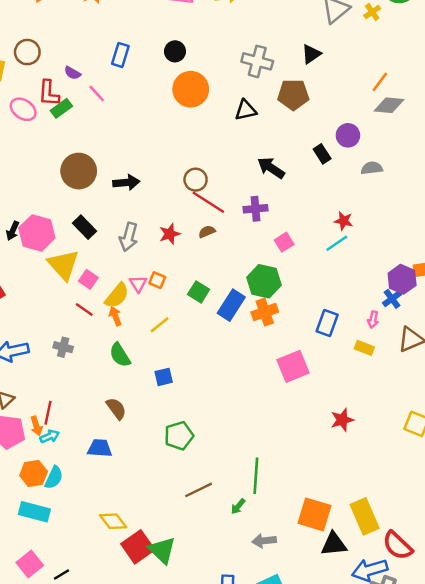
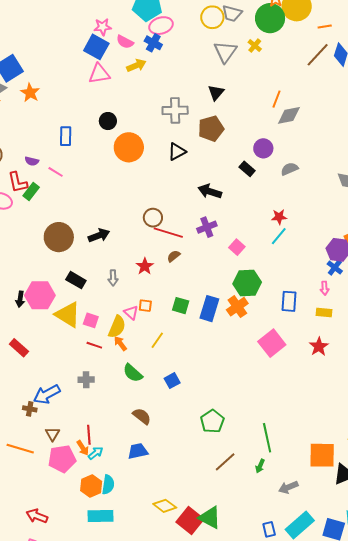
gray arrow: (129, 237) -> (113, 278), size x0.7
green hexagon: (264, 281) -> (247, 283), moved
red star: (342, 420) -> (319, 347), moved
green pentagon: (179, 436) -> (212, 421), moved

